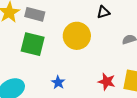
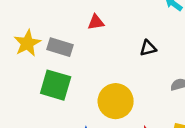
yellow circle: (77, 36) -> (116, 101), moved

